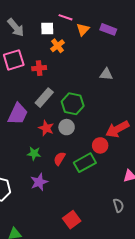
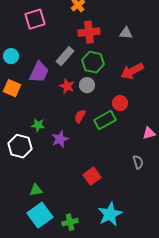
red cross: (39, 68) -> (89, 32), moved, size x1.5
red arrow: (117, 129) -> (132, 71), moved
green star: (34, 154) -> (38, 125), moved

